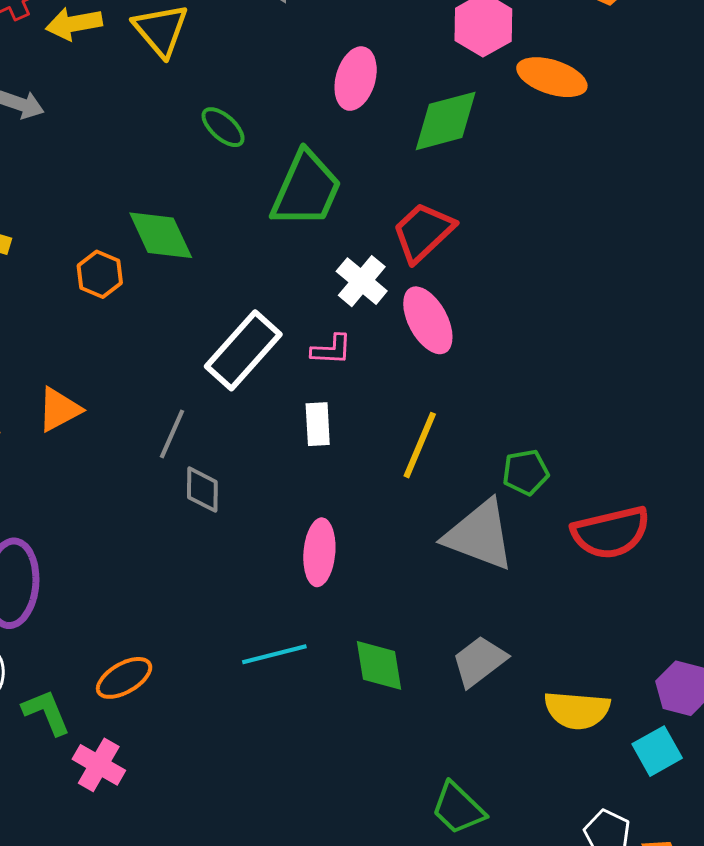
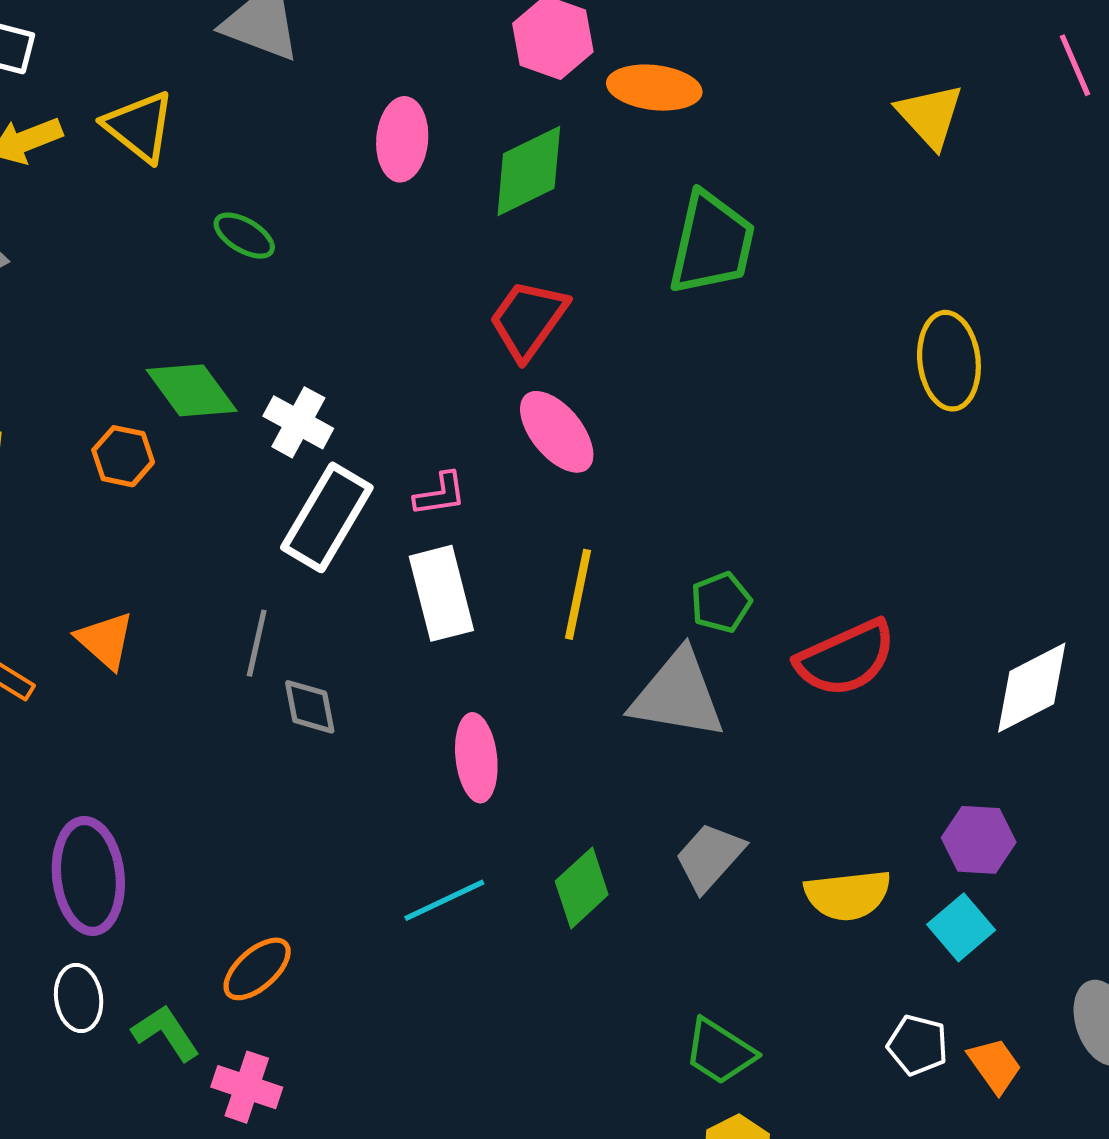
green trapezoid: (306, 189) -> (712, 243), moved
white cross: (362, 281) -> (298, 422), moved
orange triangle: (59, 409) -> (105, 640), turned -39
white rectangle: (318, 424) -> (441, 593), size x1.6
green diamond: (379, 665) -> (582, 888), turned 68

